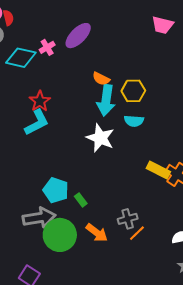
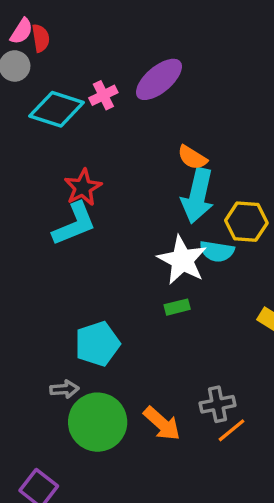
yellow hexagon: (133, 91) -> (246, 222), moved
cyan semicircle: (134, 121) -> (217, 251), moved
cyan pentagon: (56, 190) -> (97, 344), turned 30
green rectangle: (81, 200) -> (177, 307), moved, turned -72
gray arrow: (39, 218) -> (64, 389), size x0.5

